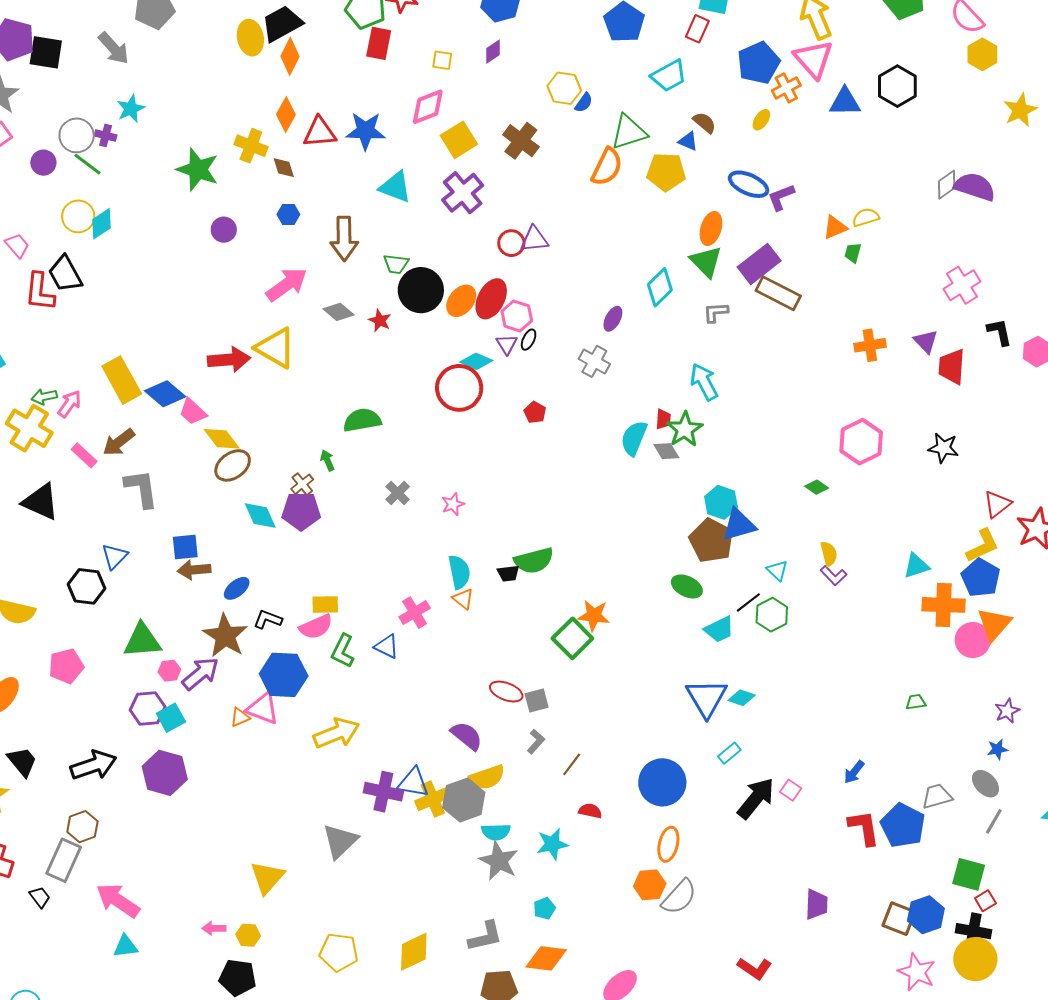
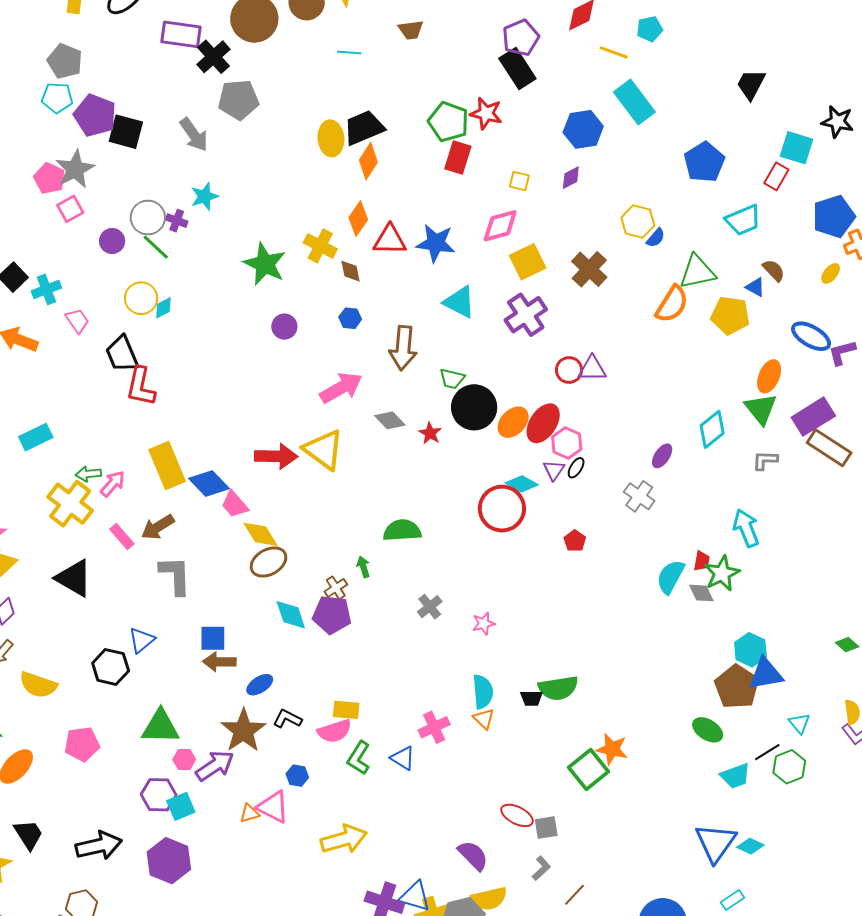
cyan diamond: (101, 224) -> (163, 308), size x0.7
red L-shape: (40, 292) -> (141, 386), moved
blue hexagon: (284, 675) -> (297, 776), size x0.5

